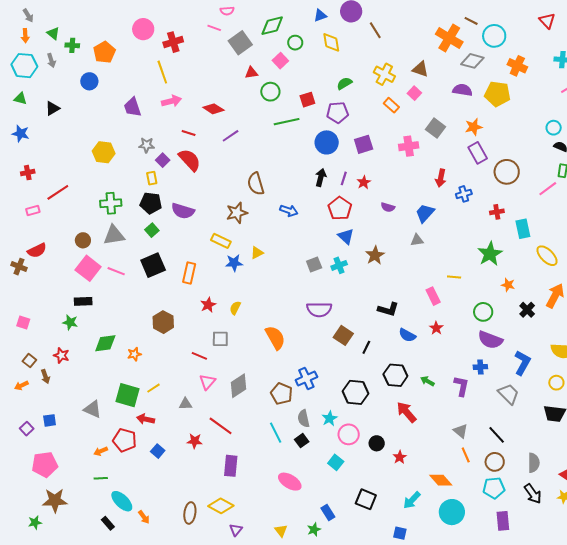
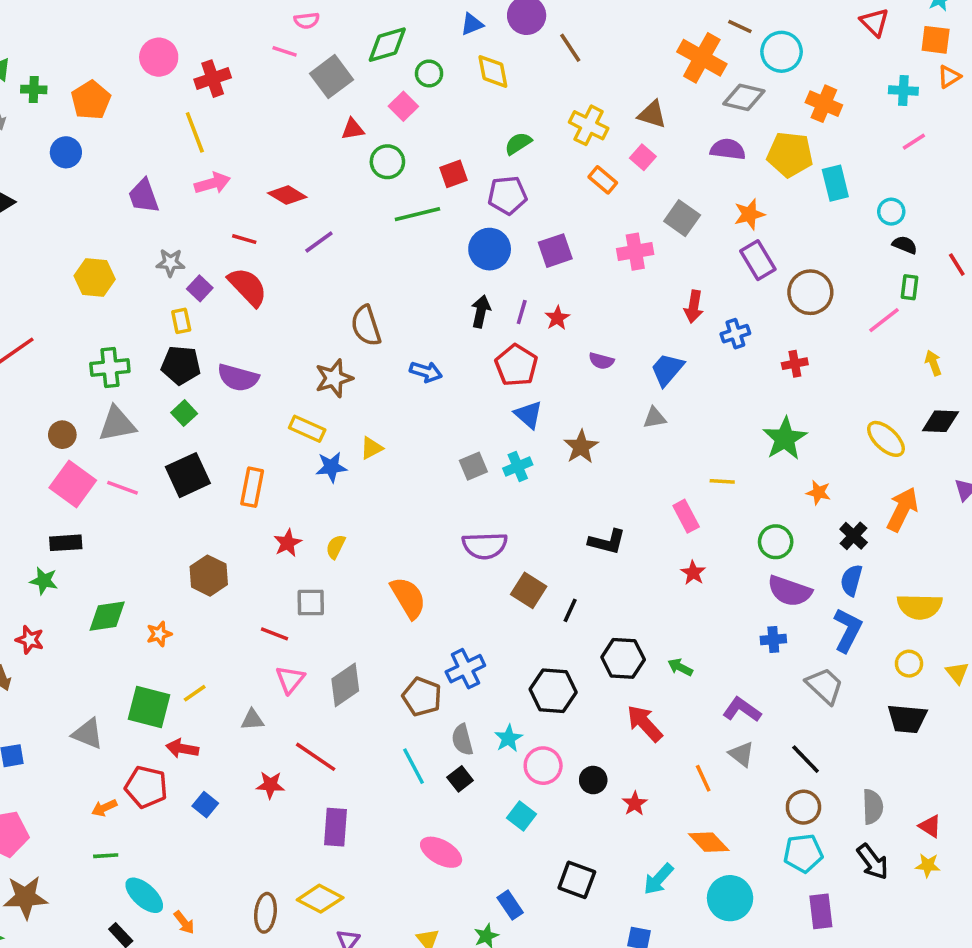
cyan rectangle: (523, 229) -> (835, 183), moved
blue semicircle: (407, 335) -> (851, 580), moved, turned 78
purple L-shape: (461, 386) -> (742, 710), moved, turned -65
orange line: (466, 455) -> (703, 778), moved

